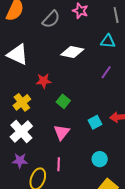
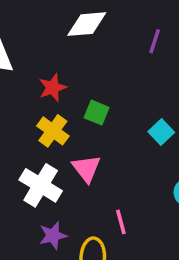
yellow cross: (22, 102) -> (53, 131), moved
pink triangle: (62, 132) -> (86, 168), moved

